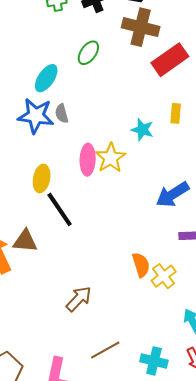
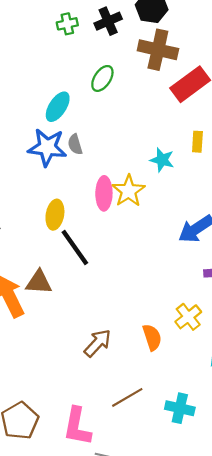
orange semicircle: (141, 265) -> (152, 337), moved

